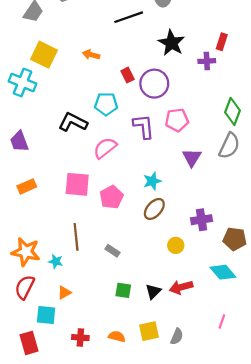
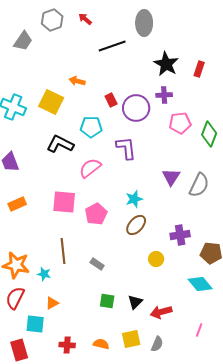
black star: (171, 43) -> (166, 64), moved
yellow square: (44, 55) -> (51, 102), moved
purple cross: (207, 61) -> (164, 95), moved
pink pentagon: (177, 120) -> (180, 123), moved
gray semicircle: (229, 146) -> (199, 185), moved
red arrow: (181, 287) -> (161, 312), moved

